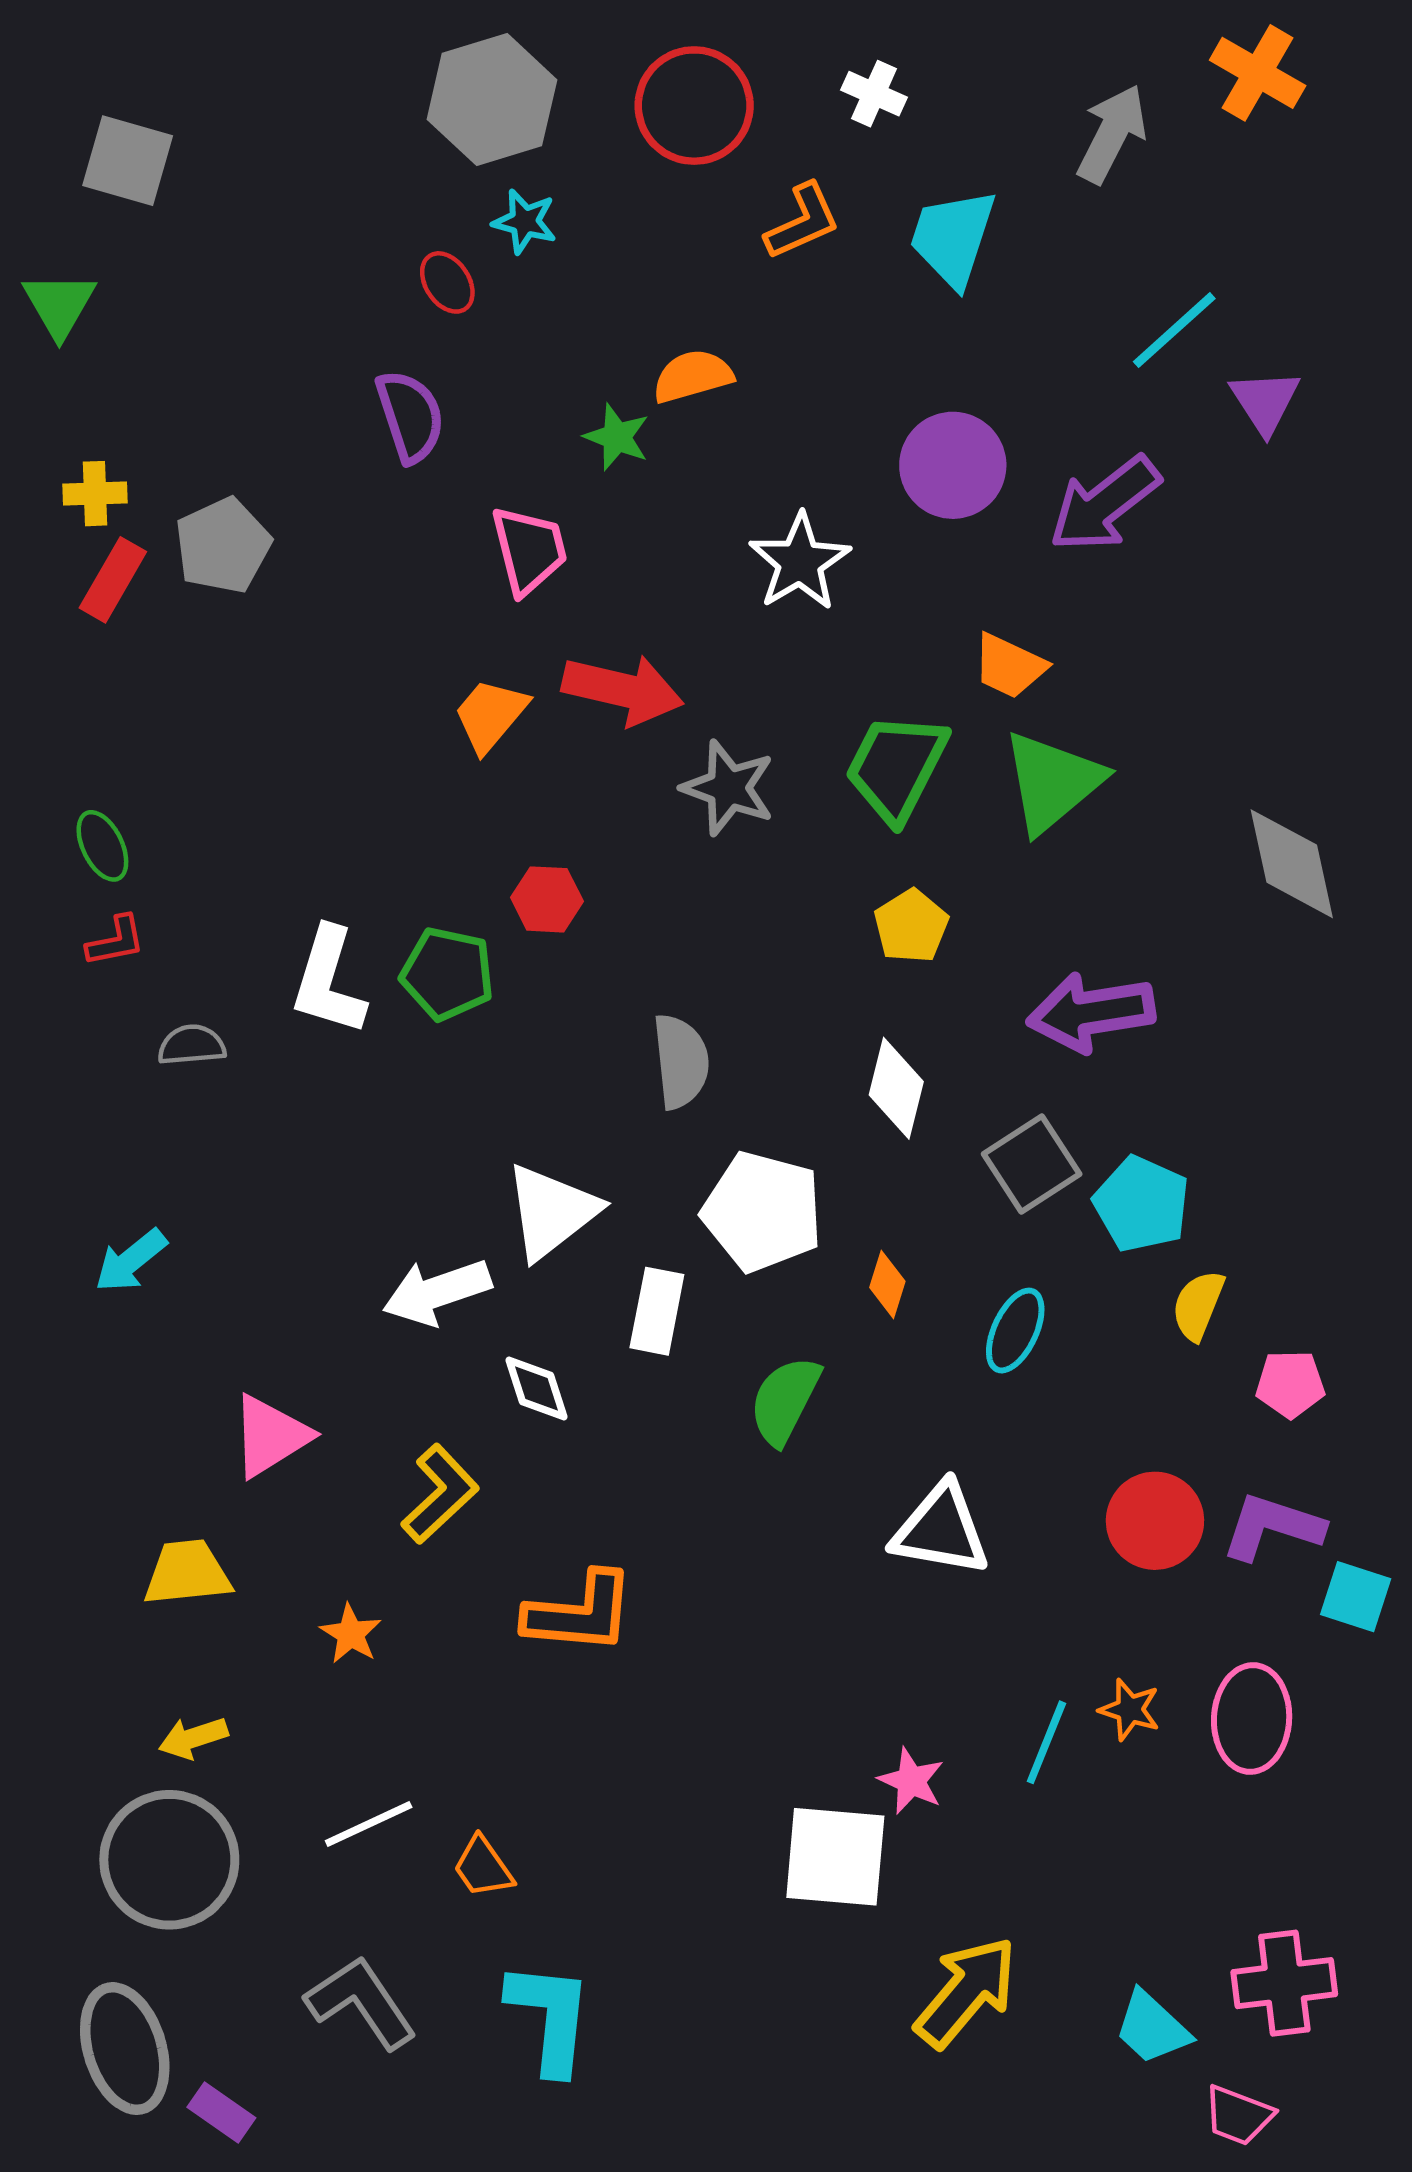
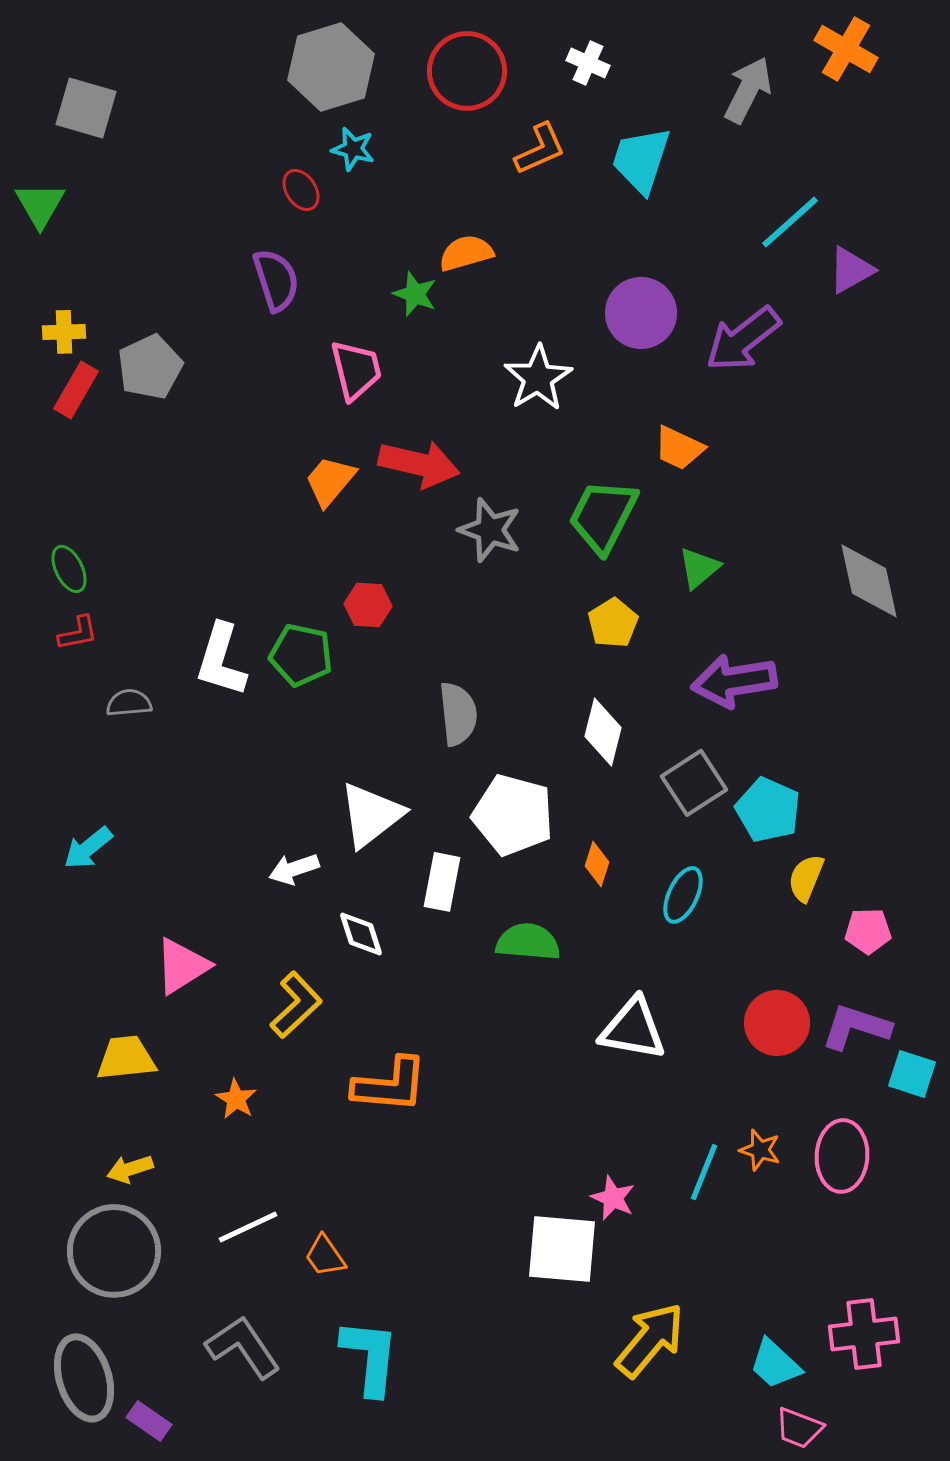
purple triangle: (1265, 401) -> (851, 270), turned 34
green triangle: (1052, 782) -> (699, 568), moved, size x0.6
white arrow: (437, 1292) -> (294, 869), size x0.7
green semicircle: (785, 1400) -> (528, 942), turned 68
pink trapezoid: (1238, 2115) -> (799, 1428), moved

